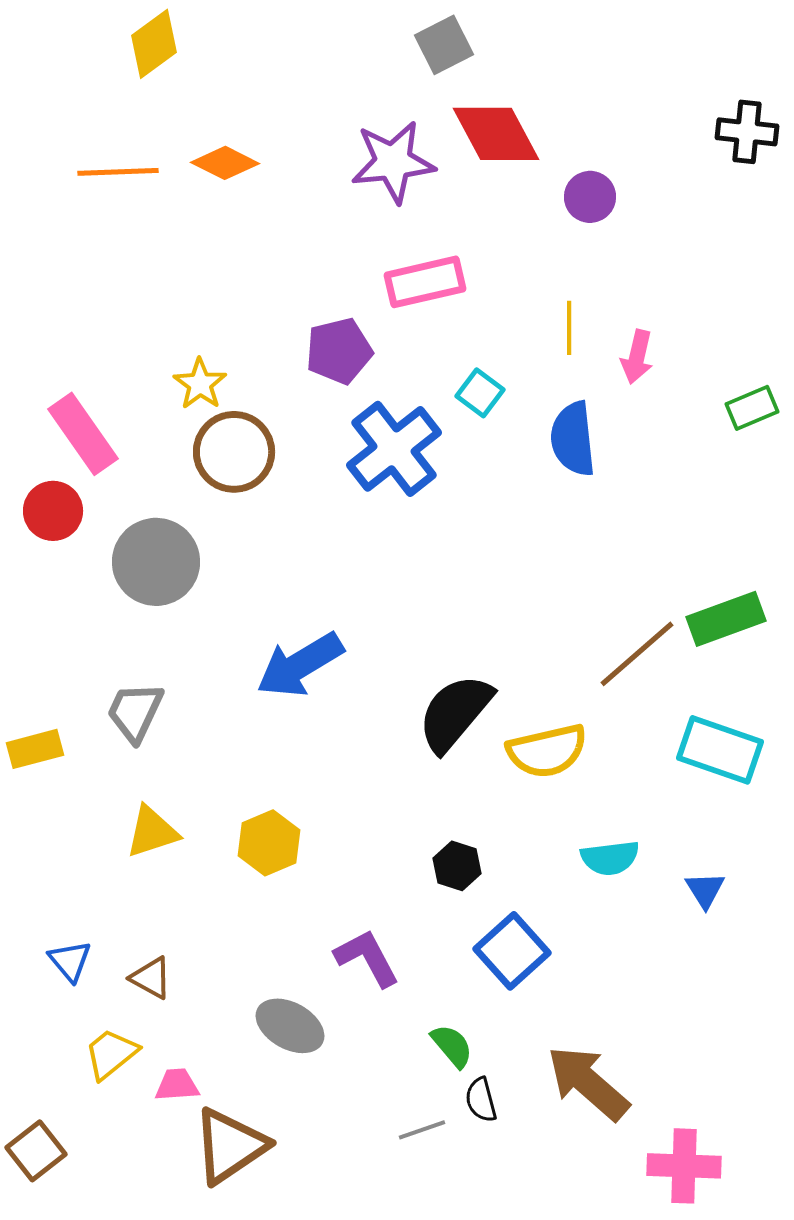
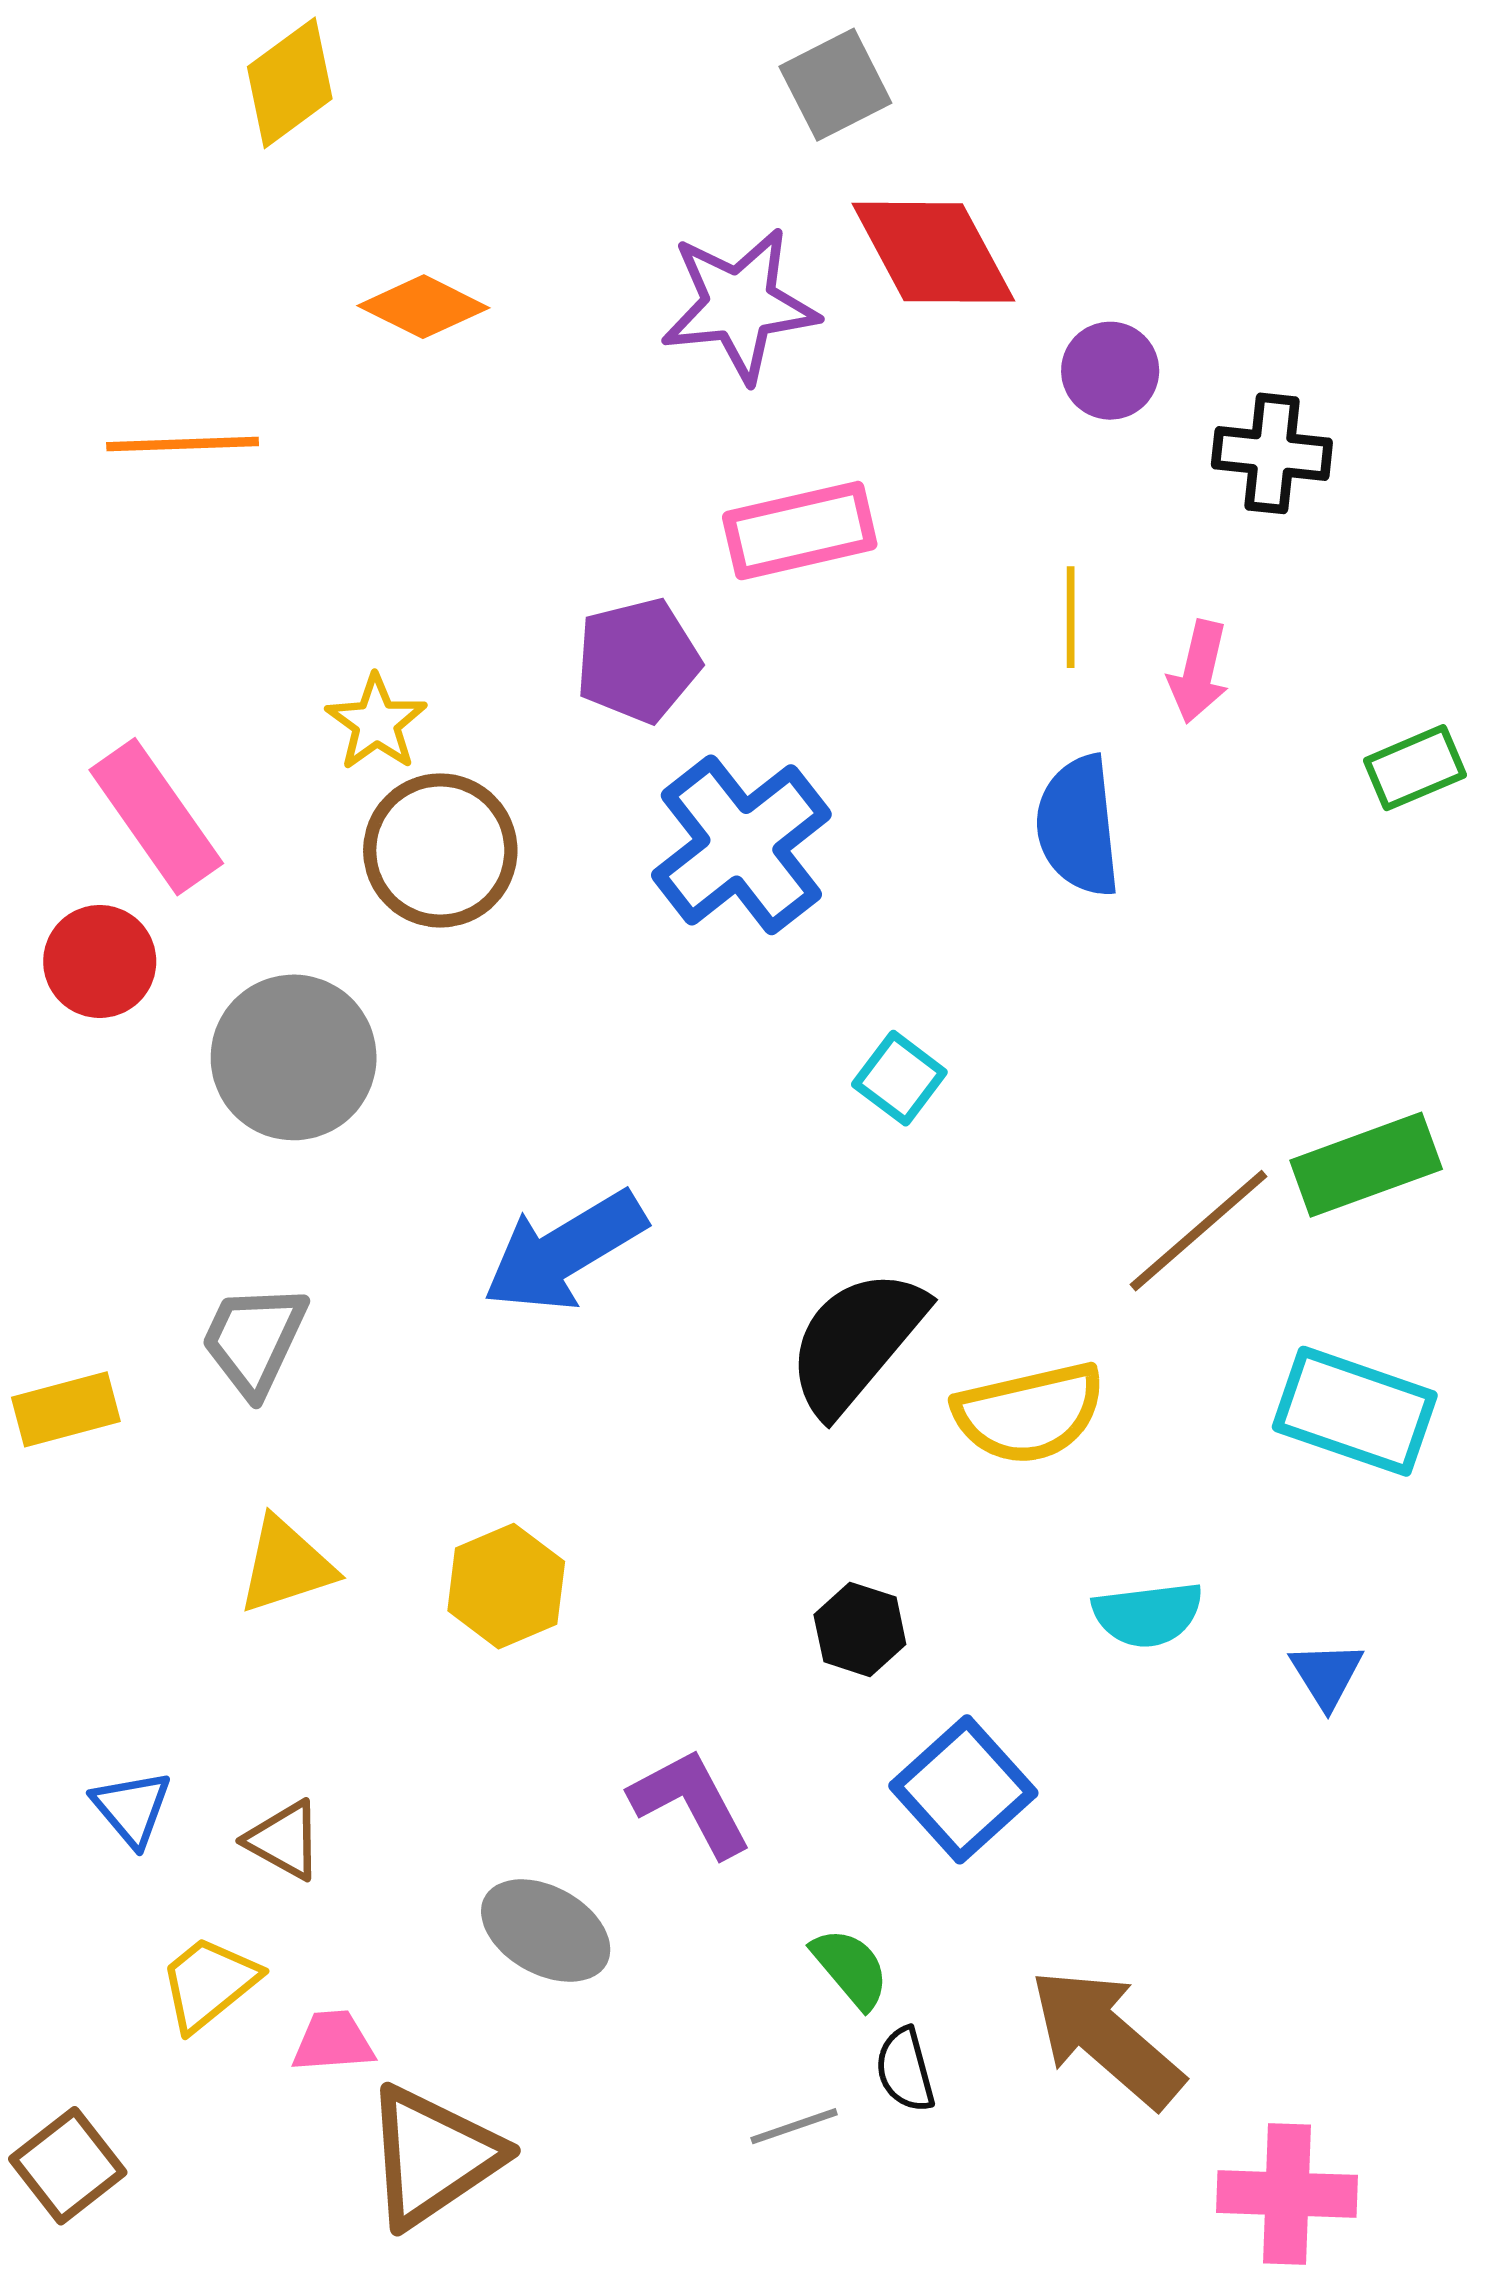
black cross: (747, 132) -> (1272, 453), moved
orange line: (118, 172) -> (183, 444), moved
cyan square: (480, 393) -> (899, 1078), moved

